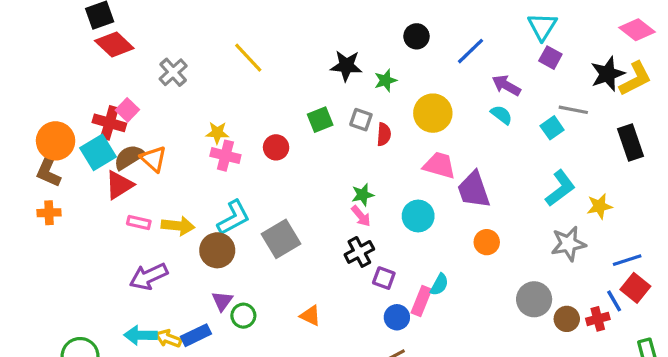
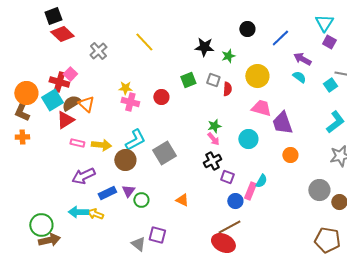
blue rectangle: (196, 335) -> (107, 193), moved

